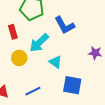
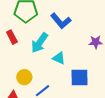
yellow circle: (19, 58) -> (24, 77), moved

